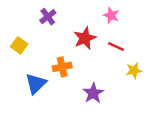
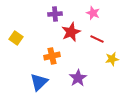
purple cross: (48, 17) -> (55, 14), moved, turned 32
blue triangle: (36, 84) -> (39, 82), moved

